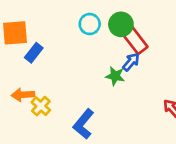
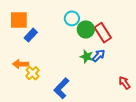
green circle: (121, 24) -> (86, 29), moved
blue arrow: (131, 62) -> (99, 56), moved

